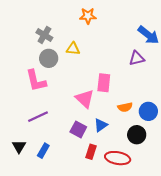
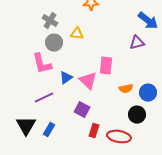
blue triangle: (101, 125) -> (66, 78), moved
black triangle: (19, 146) -> (26, 126), size x1.5

